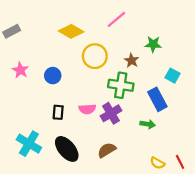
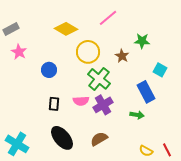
pink star: (20, 70) -> (19, 52), moved
green cross: (121, 85) -> (99, 79), moved, turned 30
cyan cross: (29, 144) -> (17, 144), moved

